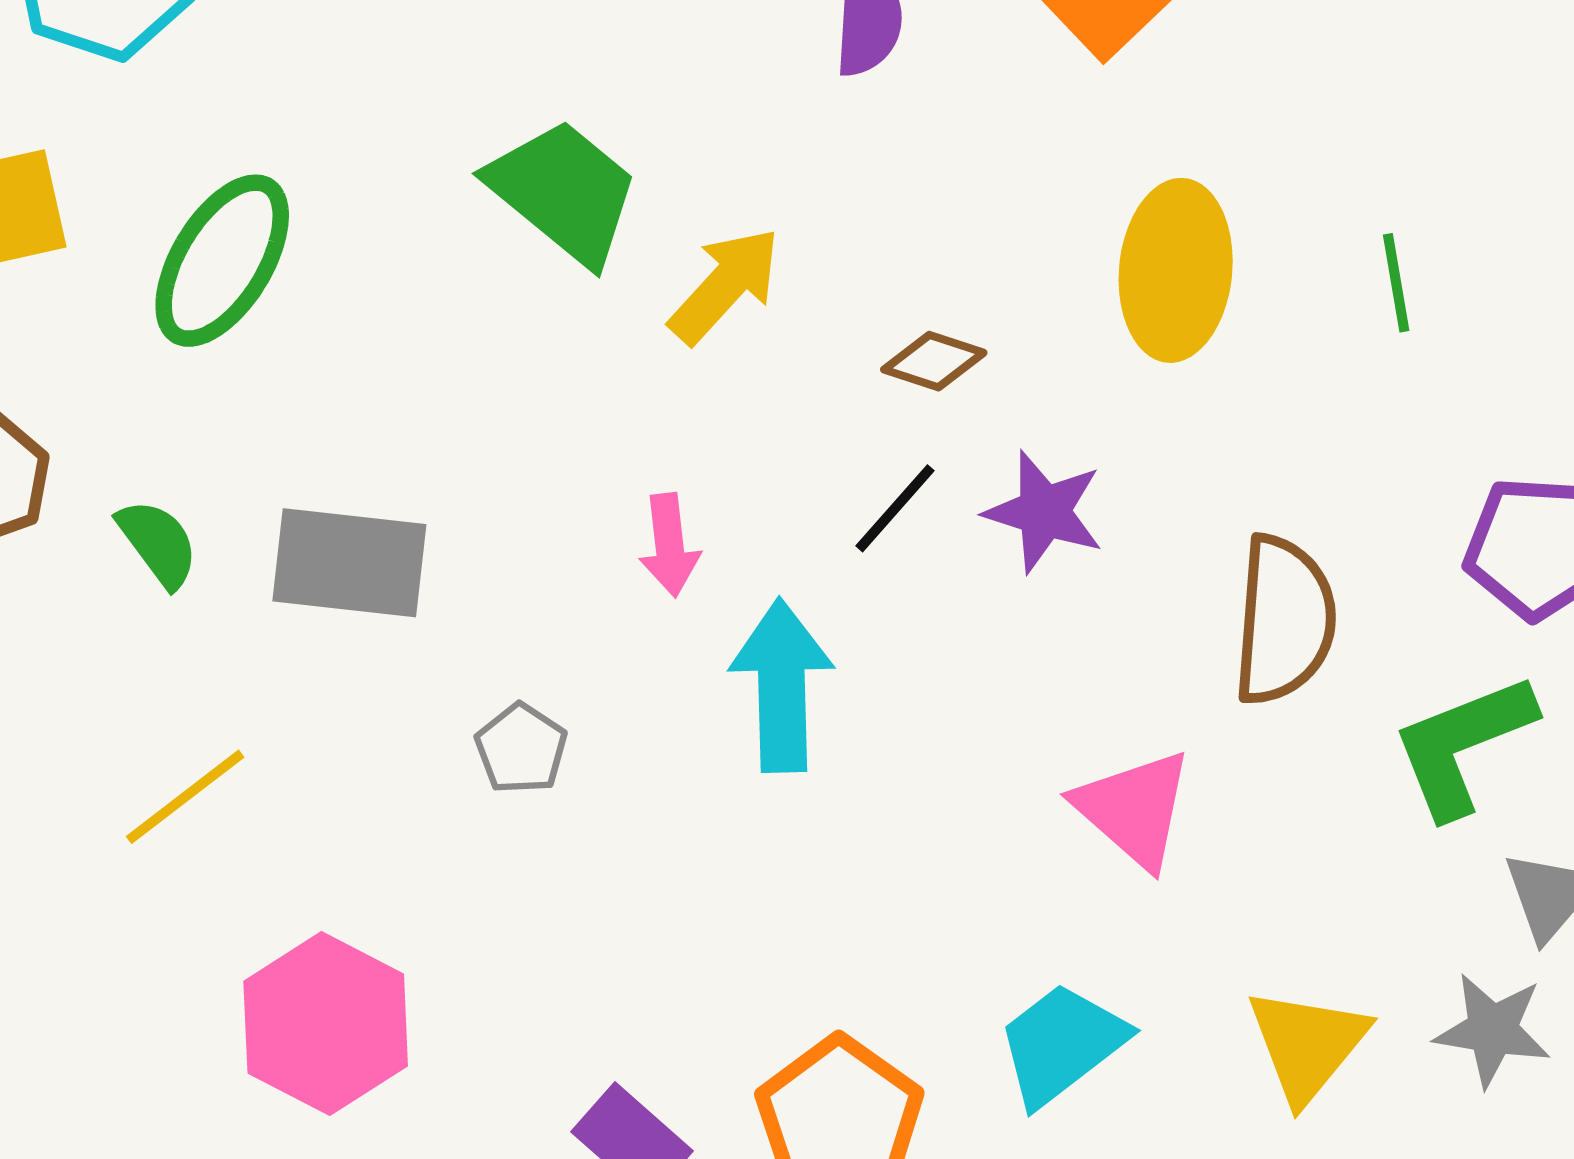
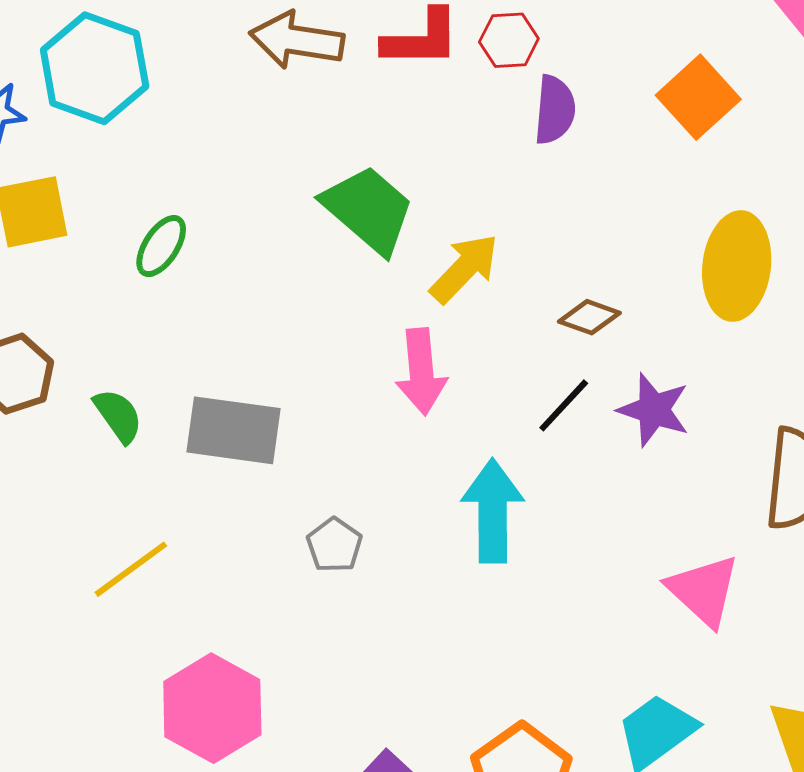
green ellipse: (222, 261) -> (161, 246), size x0.6
pink arrow: (669, 545) -> (421, 372), moved, size x1.4

